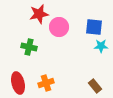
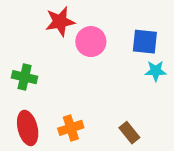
green cross: (29, 47) -> (25, 77), moved
brown rectangle: (95, 86) -> (129, 133), moved

